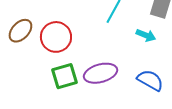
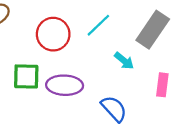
red circle: (56, 37) -> (53, 34), moved

